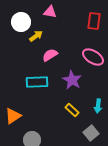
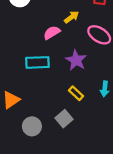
yellow arrow: (36, 36) -> (72, 17), moved
gray square: (91, 133) -> (64, 119), moved

